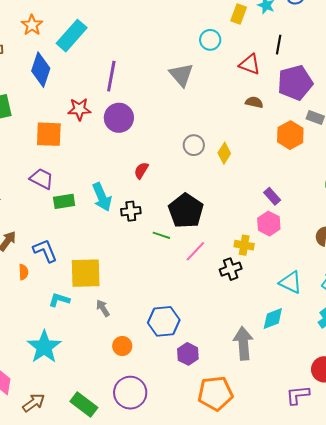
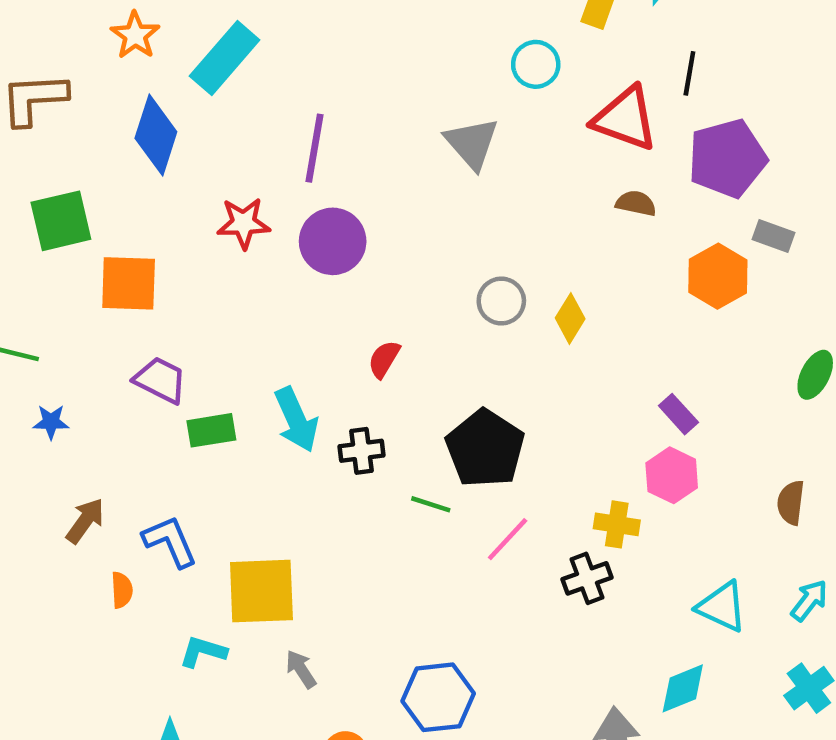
red triangle: (250, 64) -> (625, 119), size x1.4
orange square: (49, 134) -> (129, 283), moved

